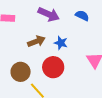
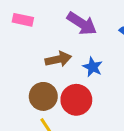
brown circle: (21, 72) -> (43, 96), moved

